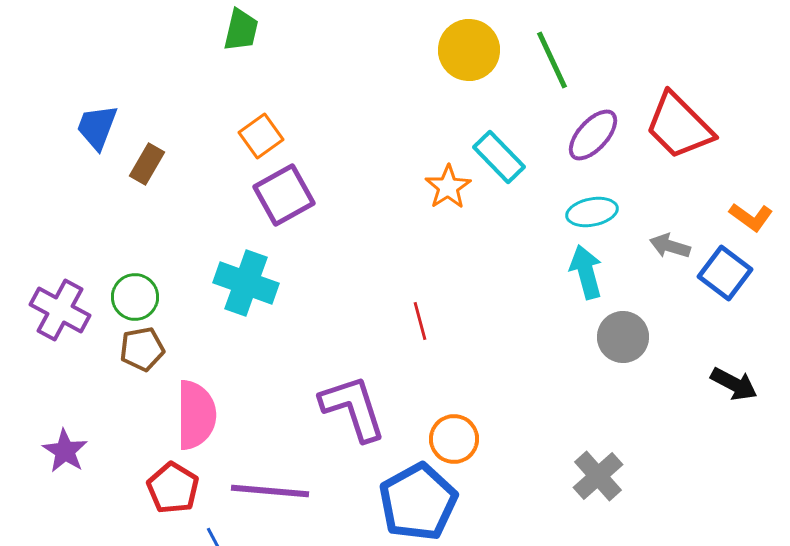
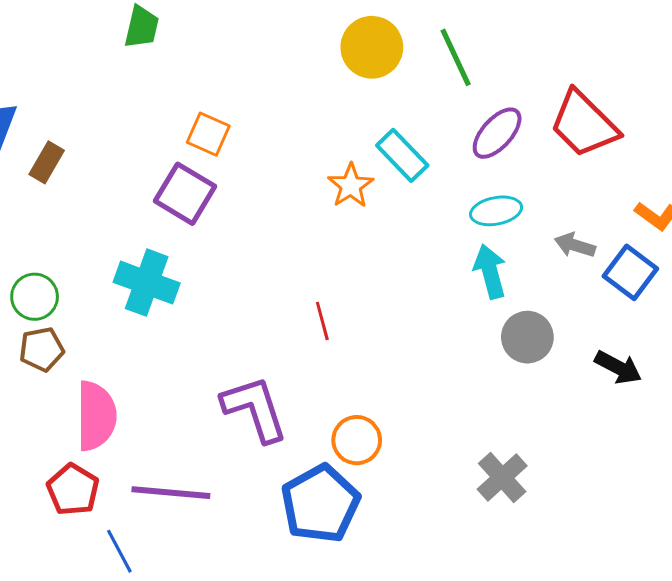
orange square: (261, 136) -> (208, 134), moved, turned -30
purple square: (284, 195) -> (185, 194), turned -30
black arrow: (734, 384) -> (618, 367), moved

